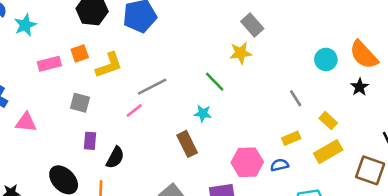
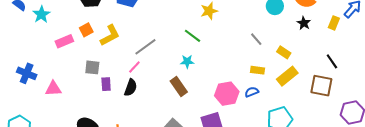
yellow rectangle: (291, 138) -> (257, 70), turned 40
purple rectangle: (90, 141) -> (106, 84), moved
black semicircle: (115, 158) -> (131, 88), moved

